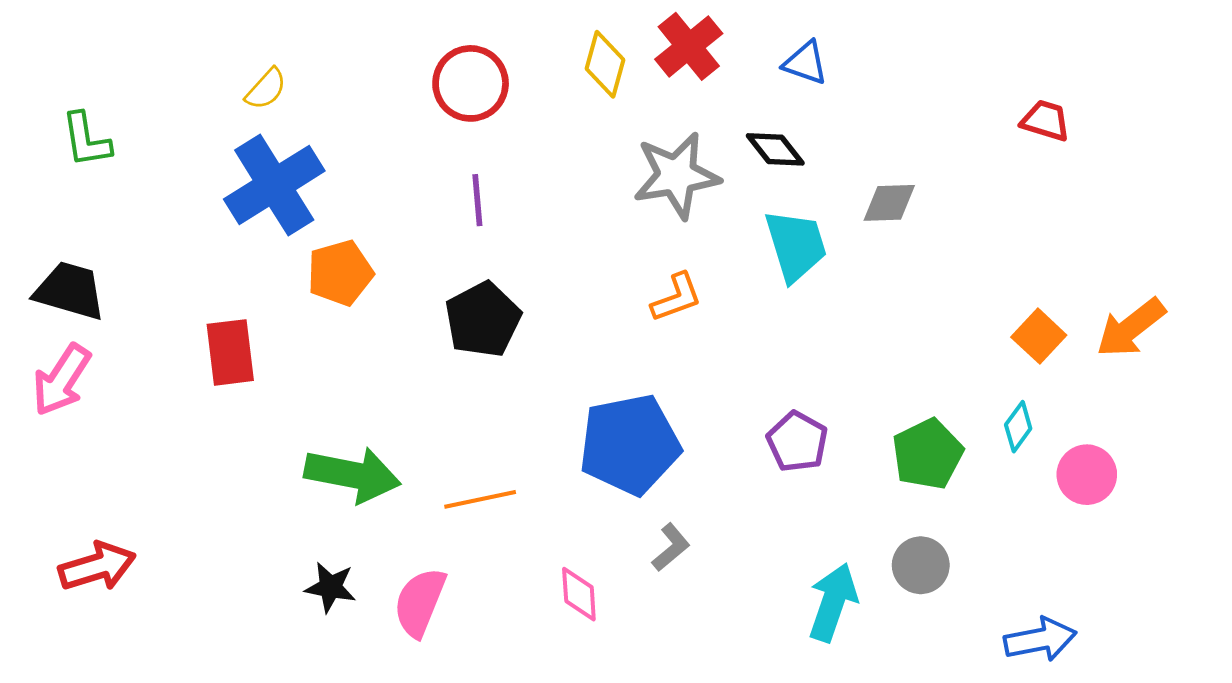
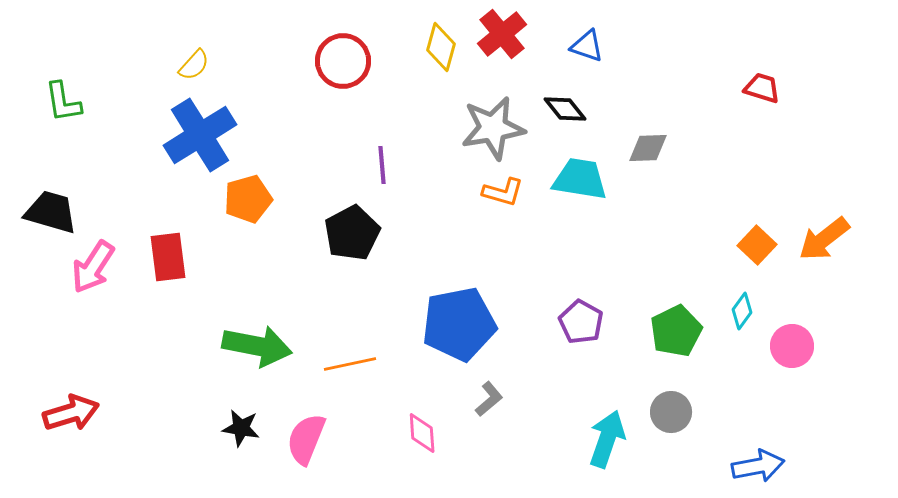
purple line: (477, 200) -> (382, 165), moved
cyan trapezoid: (796, 245) -> (580, 179), turned -64
orange L-shape: (676, 298) -> (503, 192), moved, turned 36
pink arrow: (61, 380) -> (93, 267), moved

